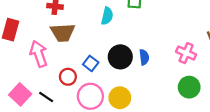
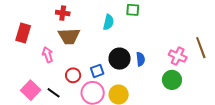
pink arrow: (39, 54) -> (48, 55), size x0.7
blue square: (91, 63) -> (97, 71), moved, turned 32
green circle: (189, 87) -> (172, 80), moved

